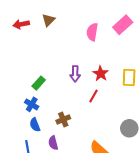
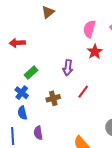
red arrow: (21, 24) -> (17, 43), moved
red star: (101, 74) -> (95, 52), moved
brown cross: (63, 120) -> (53, 98), moved

